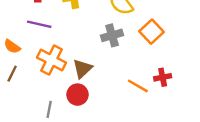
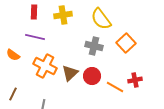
gray cross: (112, 35) -> (94, 46), turned 30
brown line: (12, 74) -> (13, 94), moved
red circle: (77, 95) -> (92, 76), moved

